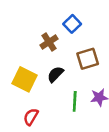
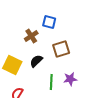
blue square: (72, 24) -> (49, 22), turned -32

